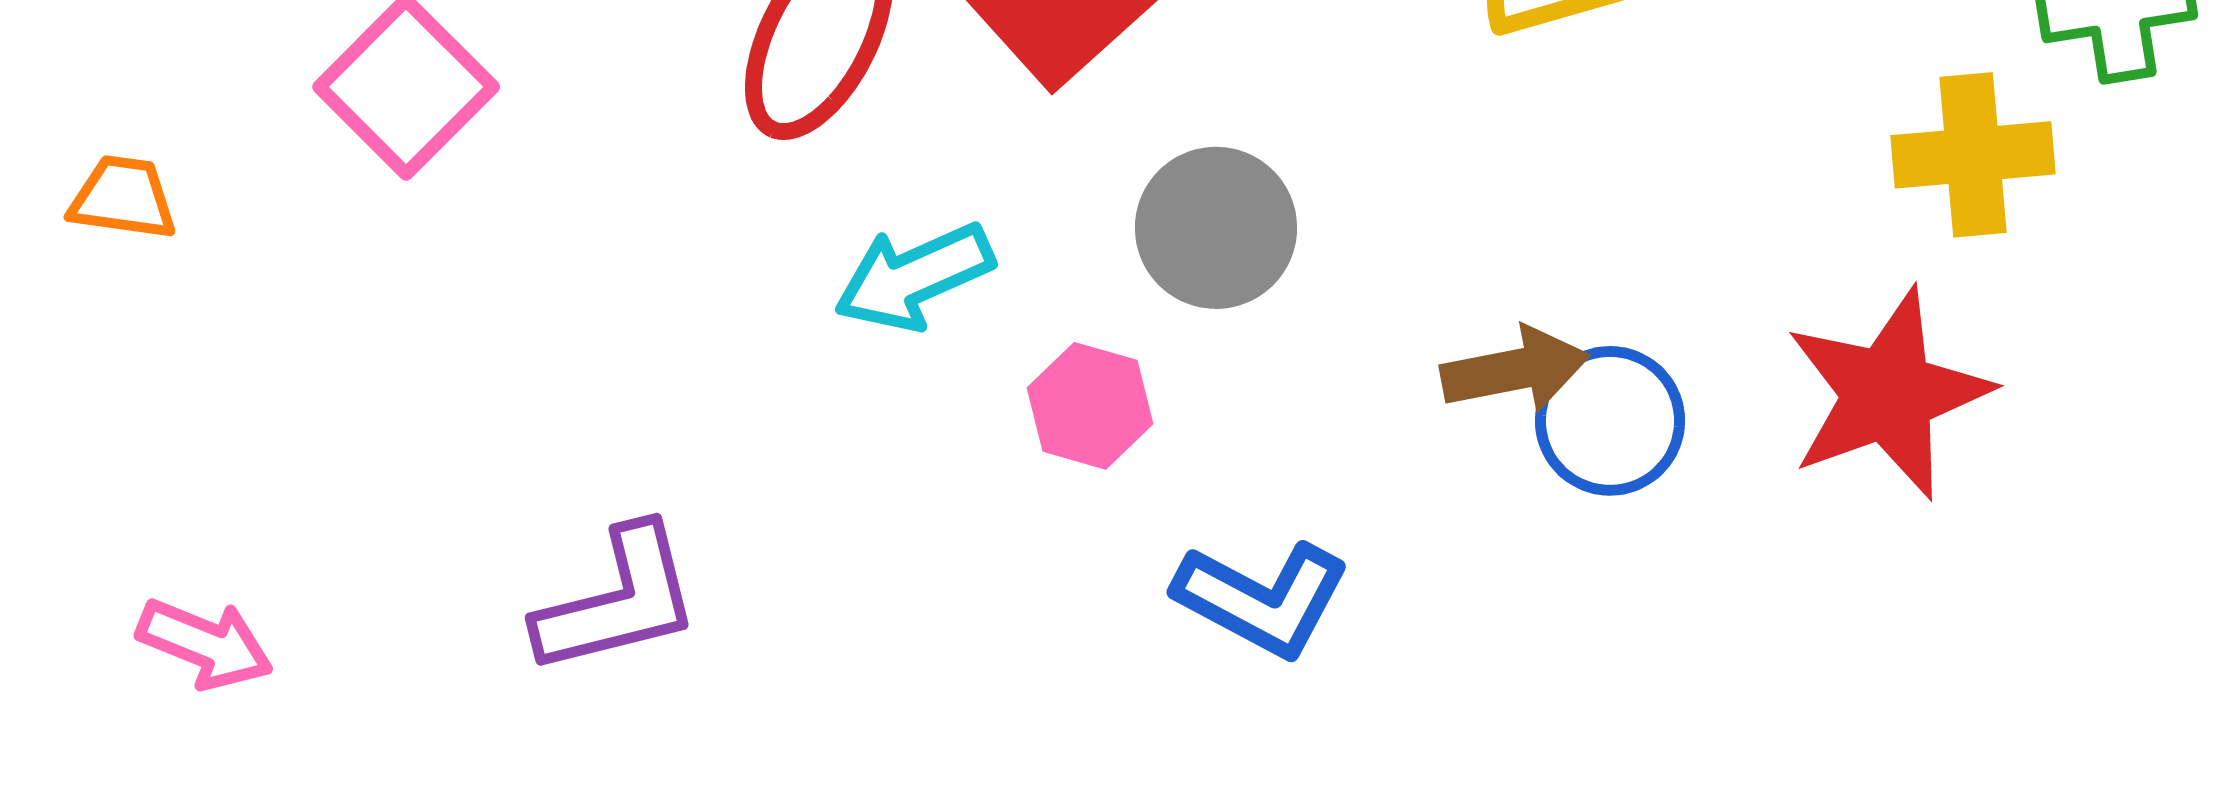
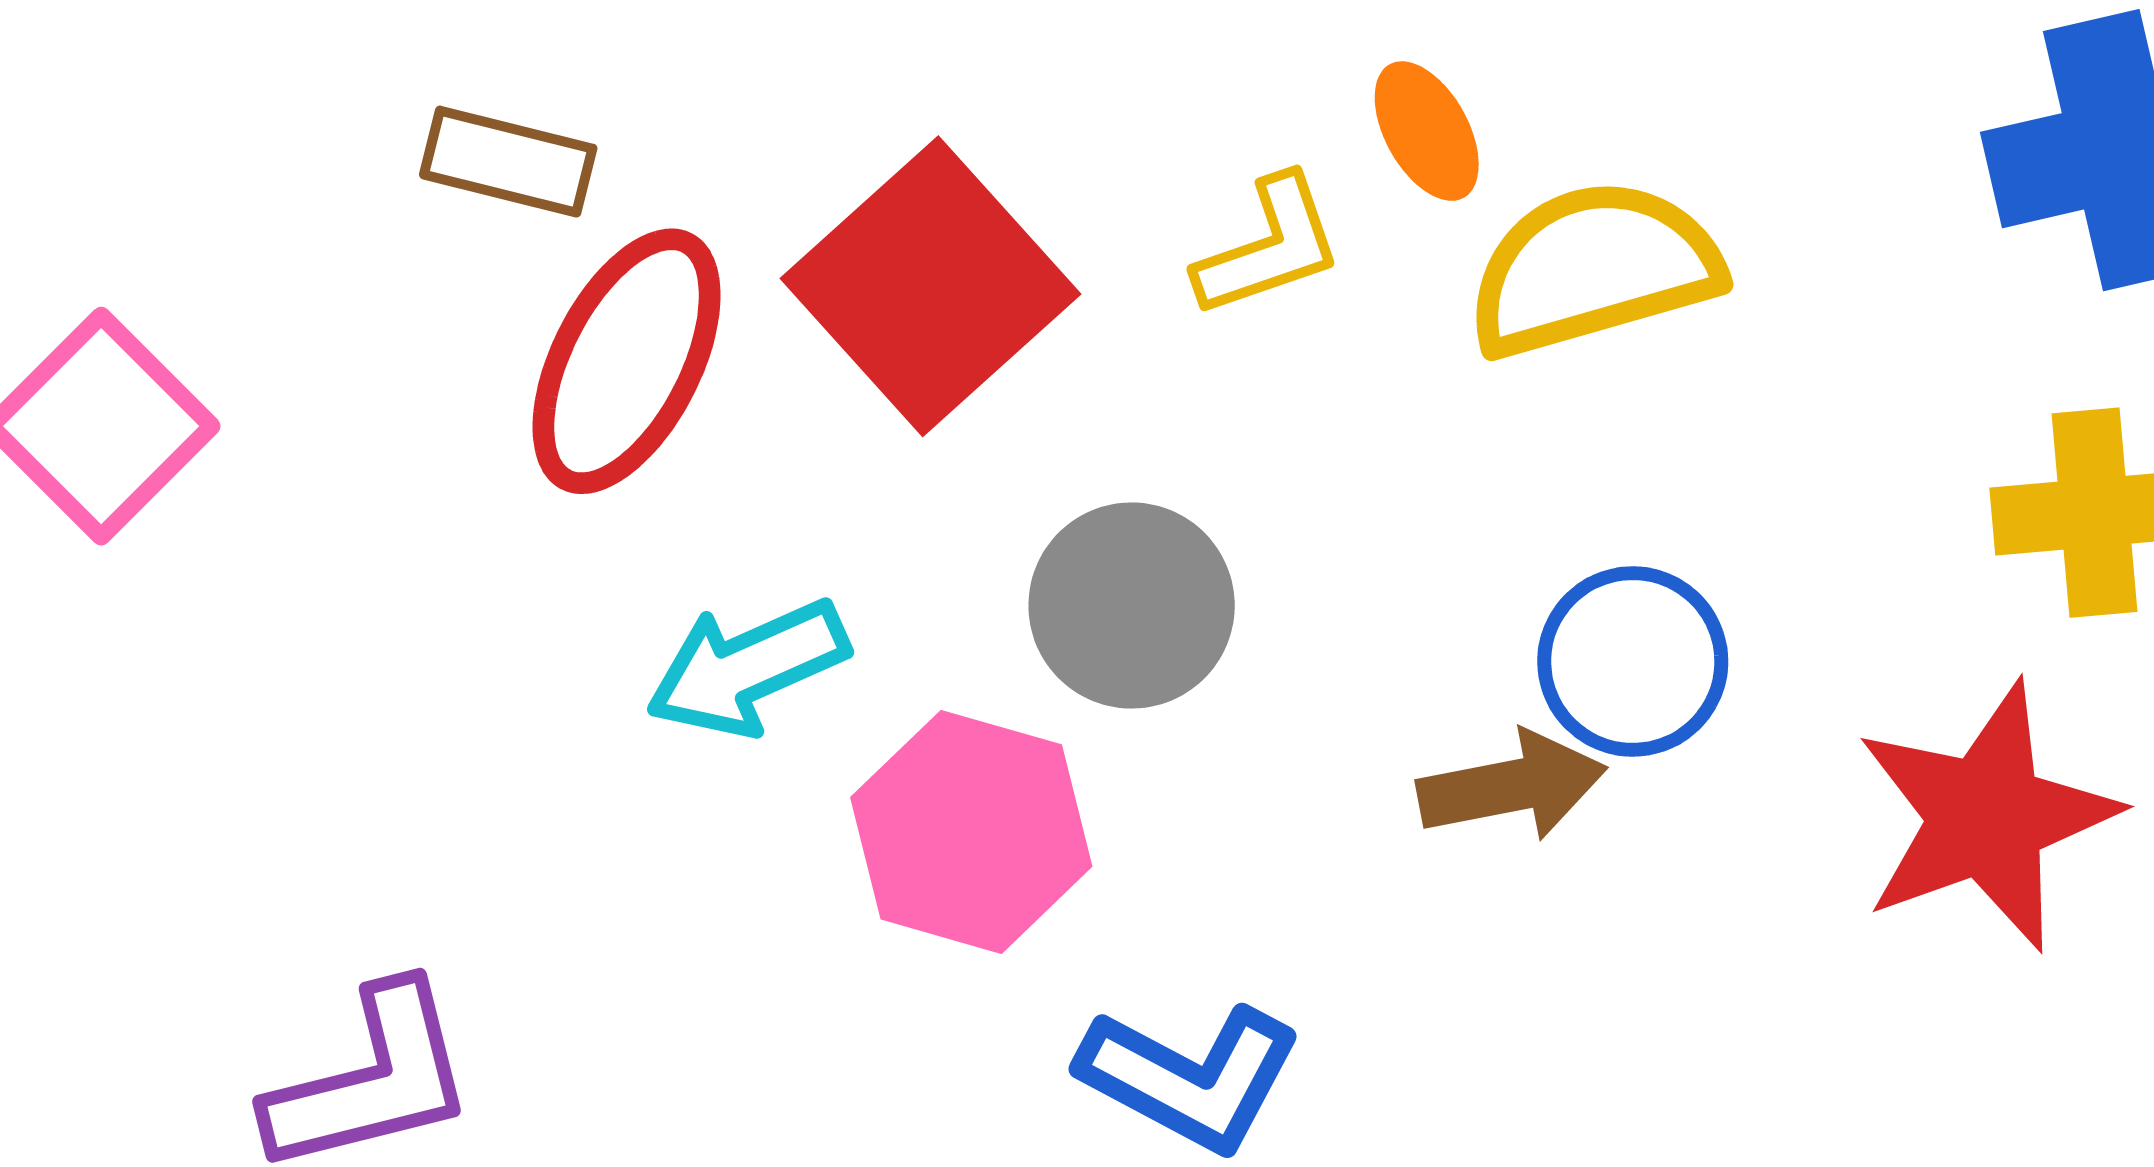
pink hexagon: (1090, 406) -> (971, 832), size x1.5
blue circle: (1610, 421) -> (1633, 661), moved

